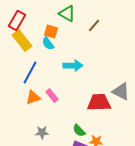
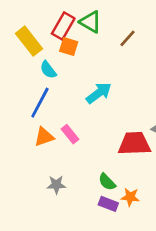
red rectangle: (17, 20) -> (63, 26), moved
yellow rectangle: (22, 40) -> (29, 41), moved
cyan semicircle: (48, 44) -> (48, 70), moved
cyan arrow: (73, 66) -> (99, 93), turned -36

